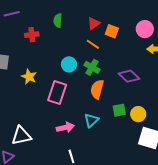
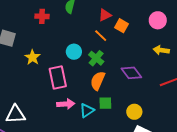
pink circle: (145, 29) -> (158, 20), moved
pink rectangle: (57, 93) -> (58, 77), turned -40
green square: (119, 110) -> (105, 103), moved
pink arrow: (65, 127) -> (66, 104), moved

